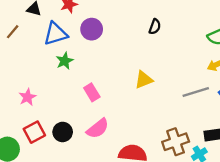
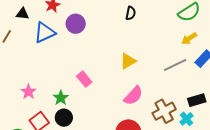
green star: (65, 61) -> (61, 98), moved
pink semicircle: (98, 128) -> (133, 96), moved

